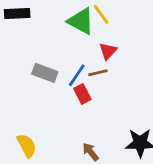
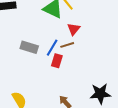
red rectangle: (82, 94) -> (57, 61), turned 48

